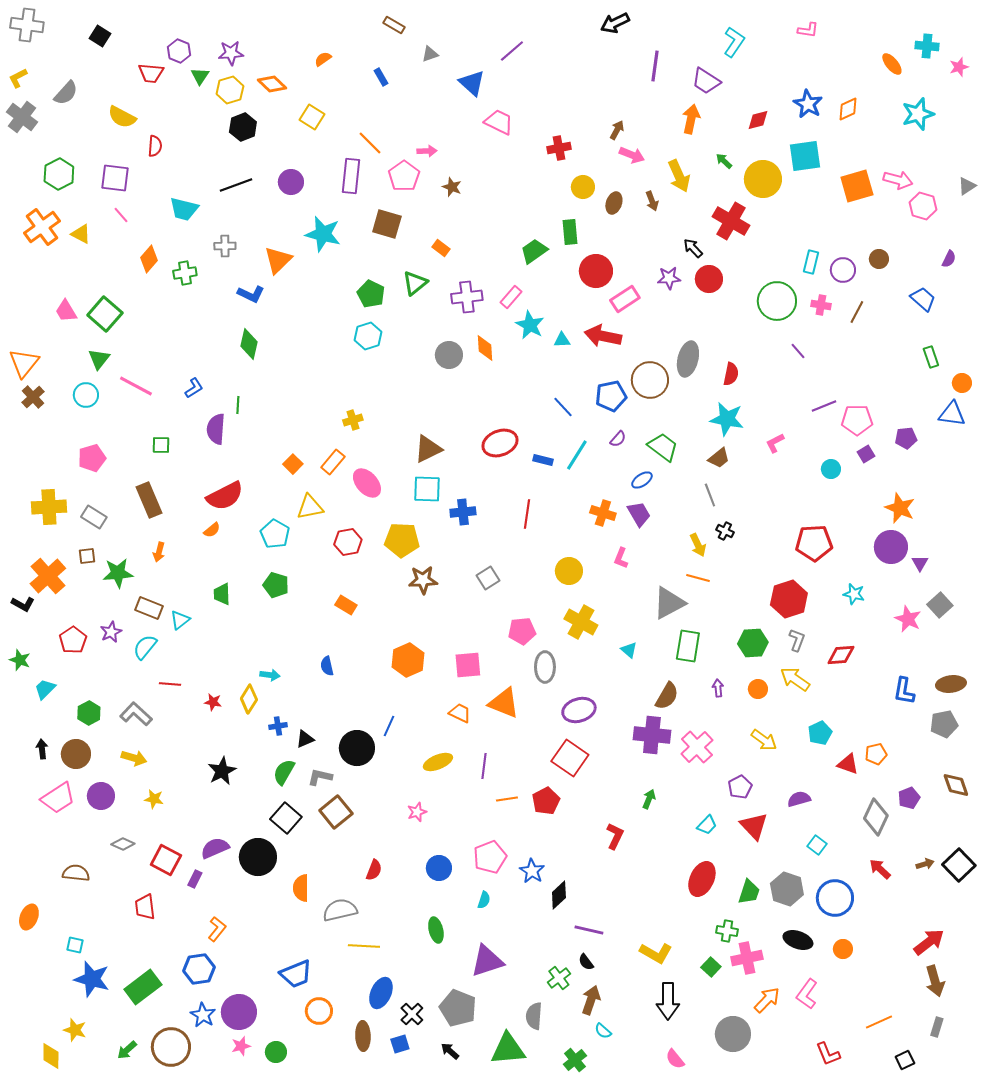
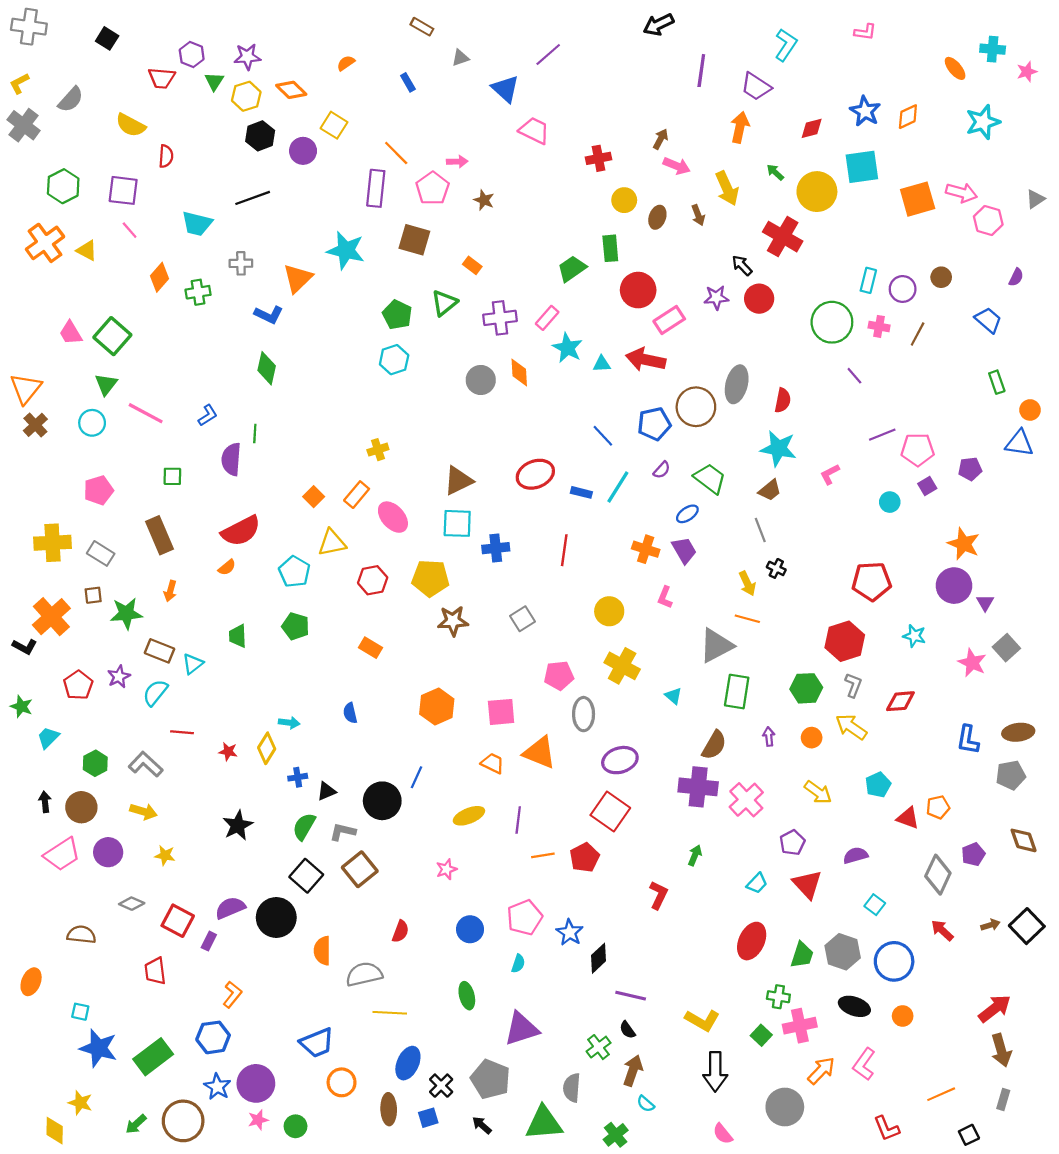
purple circle: (291, 182) -> (303, 151), moved

